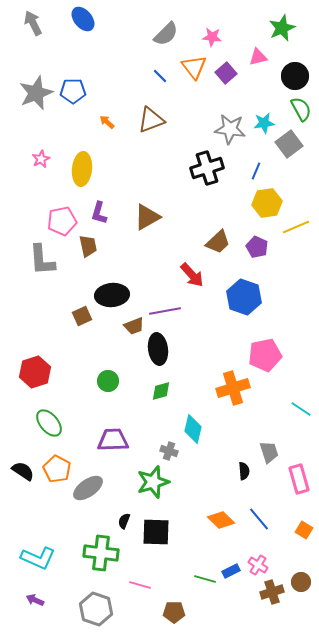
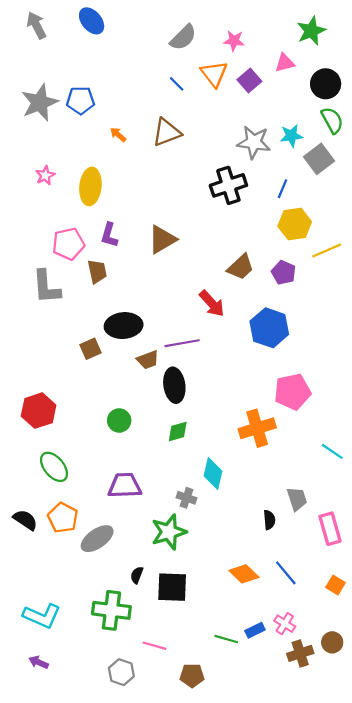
gray hexagon: (96, 609) -> (121, 672), moved, size x0.7

